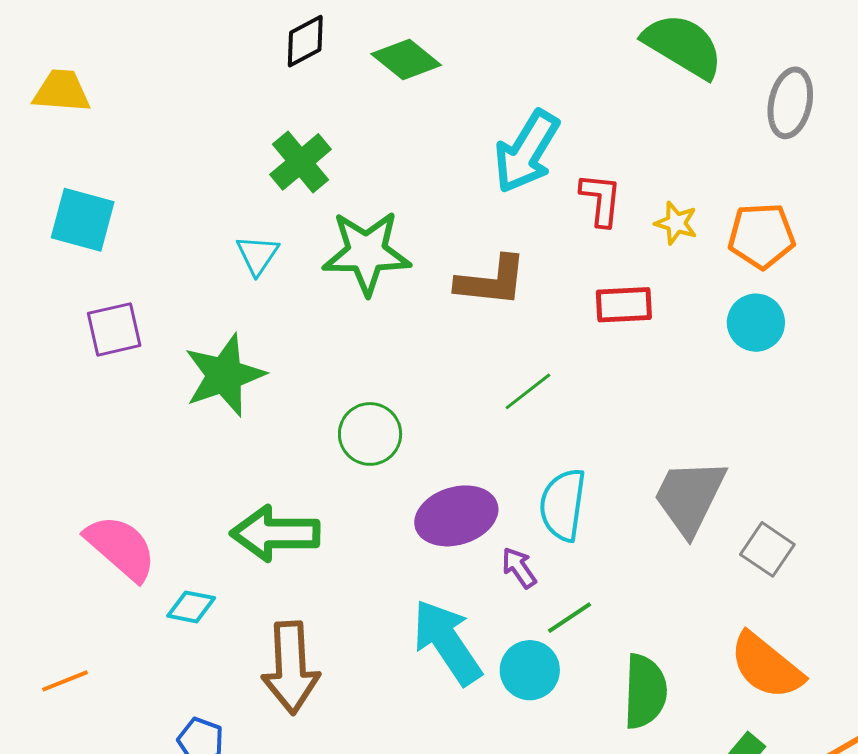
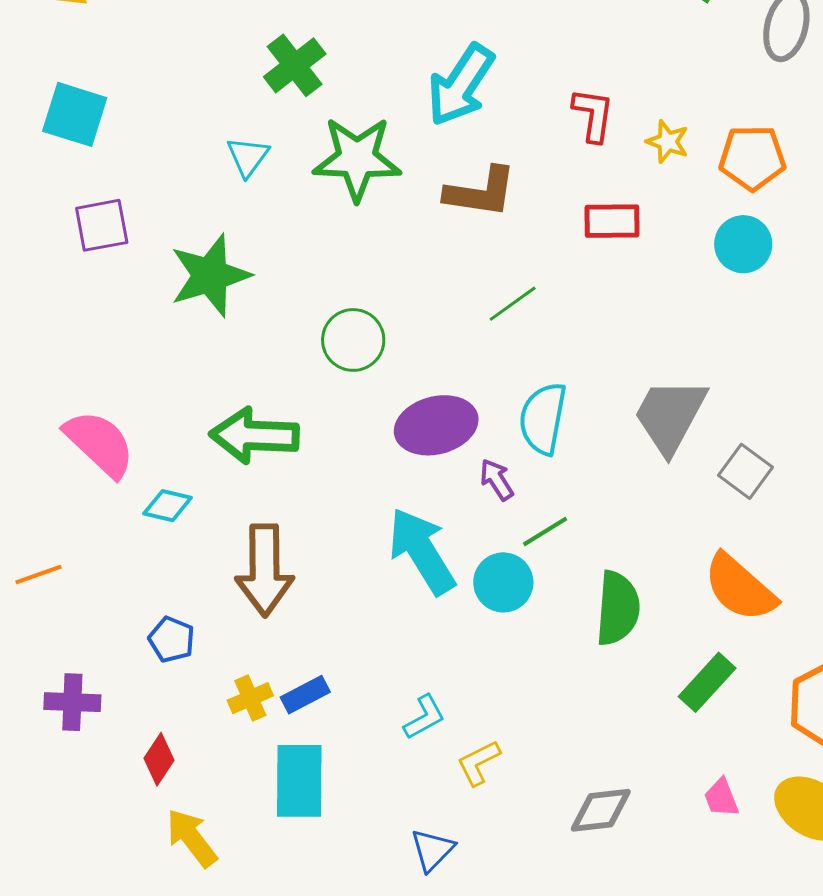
cyan arrow: (526, 152) -> (461, 85), moved

